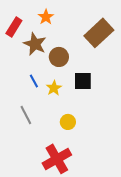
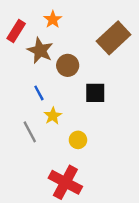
yellow star: (54, 88) -> (53, 116), moved
red cross: (57, 159) -> (65, 182), turned -32

